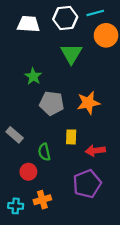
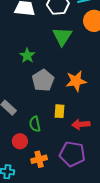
gray pentagon: (52, 103) -> (43, 80), turned 30
purple pentagon: (87, 184) -> (72, 154), turned 30
orange cross: (42, 200) -> (39, 159), moved

